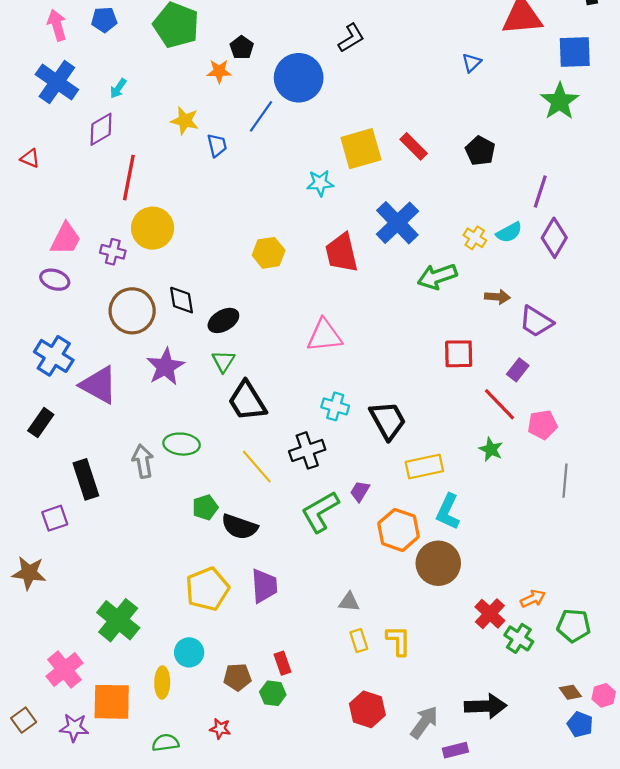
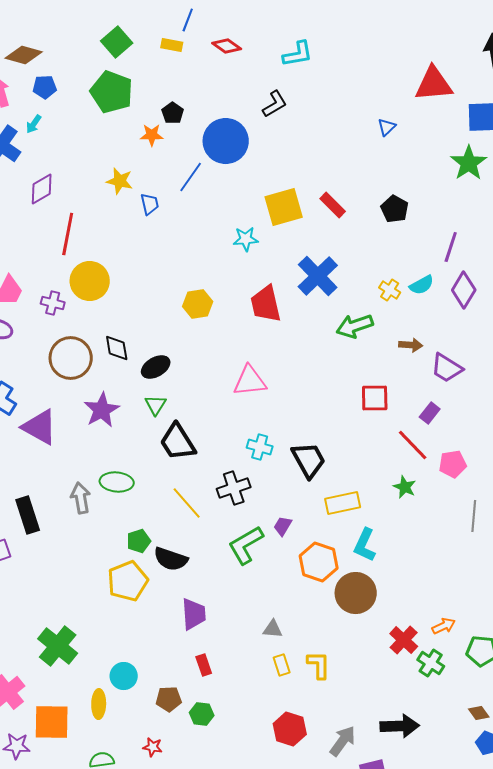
cyan arrow: (118, 88) -> (34, 124), moved
yellow pentagon: (207, 589) -> (128, 581), moved
red rectangle: (283, 663) -> (204, 665), moved

